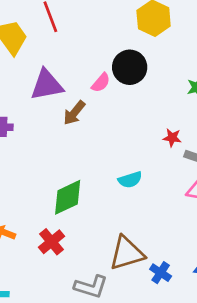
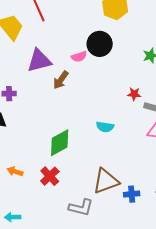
pink semicircle: (101, 83) -> (79, 57), turned 35
cyan semicircle: (130, 180) -> (105, 127), turned 30
blue cross: (161, 273) -> (132, 194), turned -35

